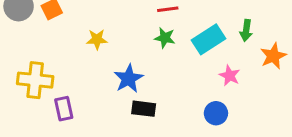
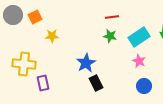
yellow star: (97, 39) -> (52, 36), moved
pink star: (230, 76) -> (139, 61), moved
black rectangle: (144, 109) -> (96, 83), turned 56

